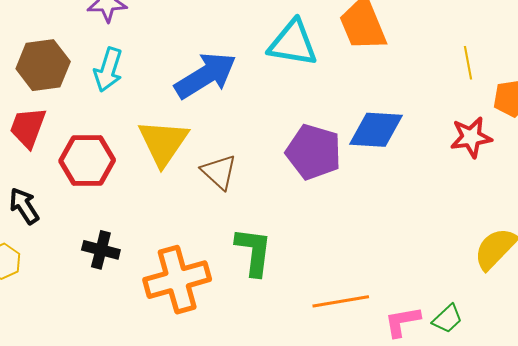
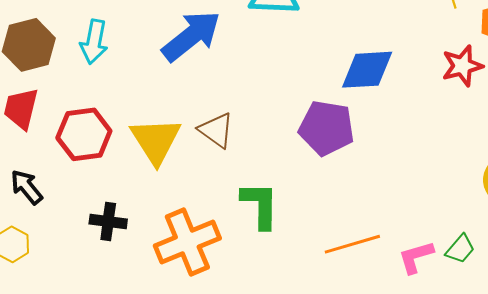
yellow triangle: (163, 143) -> (156, 141), moved
purple pentagon: (314, 152) -> (326, 128), moved

